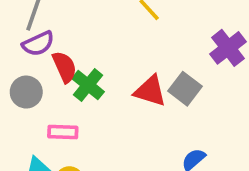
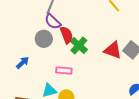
purple semicircle: (38, 44) -> (53, 22), turned 66
gray circle: (26, 92) -> (44, 39), moved

